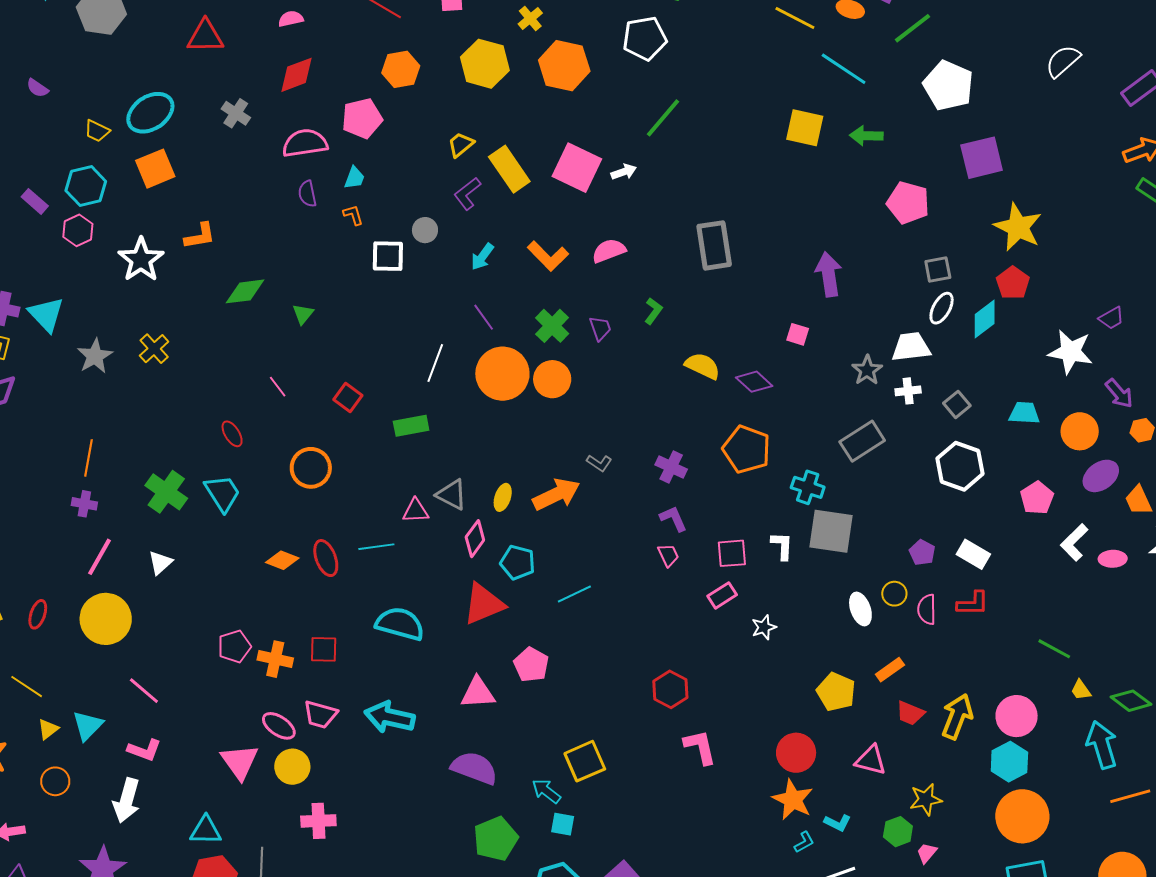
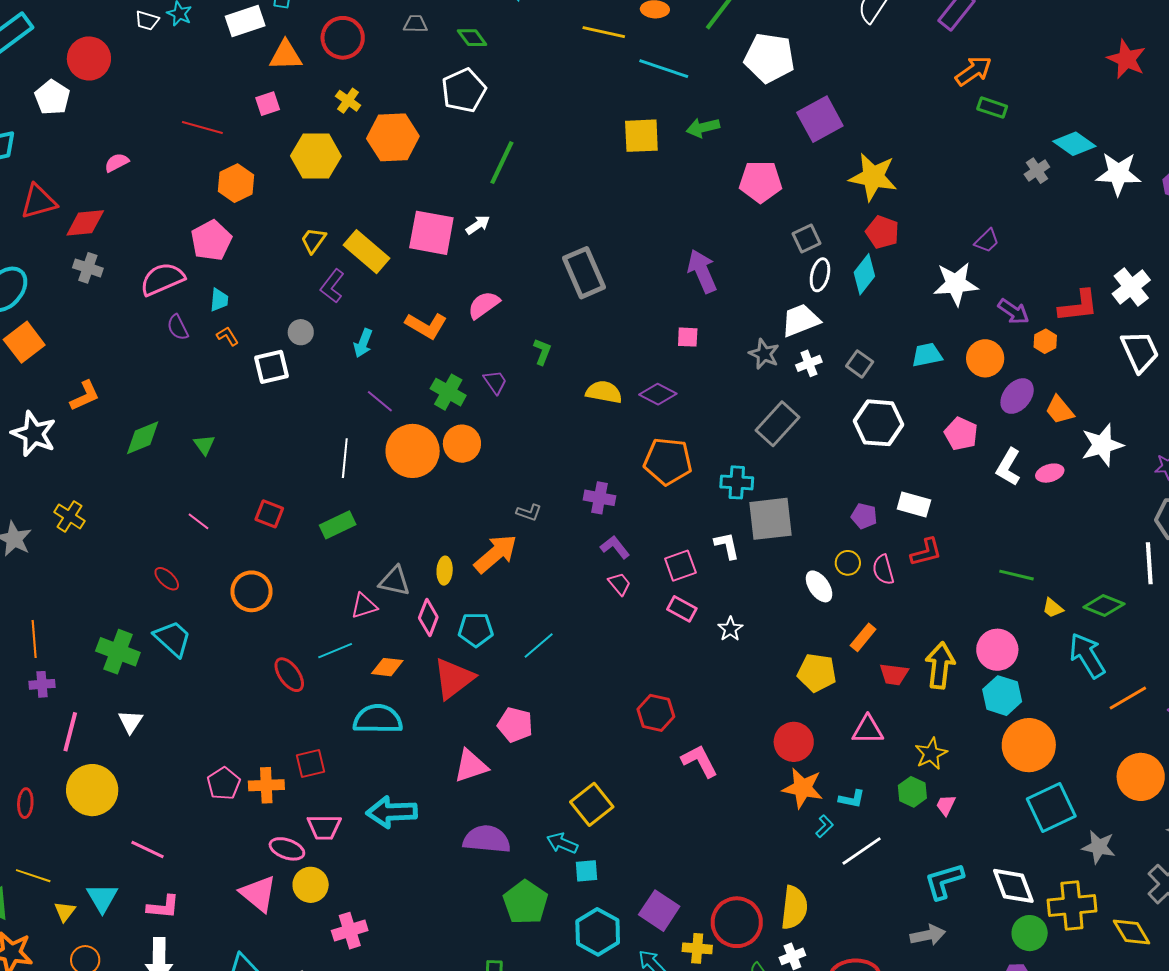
red diamond: (297, 75) -> (85, 223), moved, turned 30
orange diamond: (282, 560) -> (387, 667), moved
pink rectangle: (722, 595) -> (682, 609), turned 76

